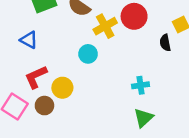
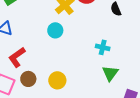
cyan cross: (141, 85) -> (103, 47), turned 32
yellow circle: (62, 88) -> (57, 80), moved

